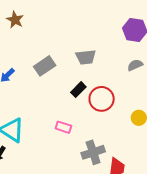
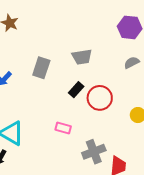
gray rectangle: (45, 66) -> (41, 68), turned -35

